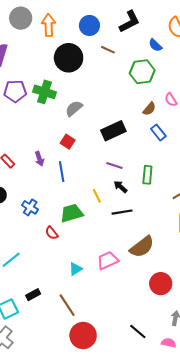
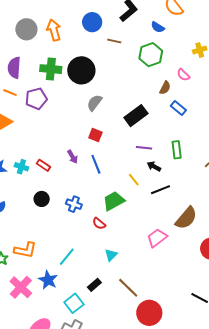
black circle: (69, 58) -> (81, 70), moved
green cross: (44, 92) -> (51, 69), moved
cyan triangle: (76, 269) -> (111, 255), moved

